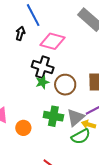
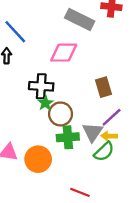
pink diamond: (52, 41) -> (64, 53), moved
brown circle: (65, 85) -> (61, 114), moved
orange circle: (23, 128) -> (38, 159), size x1.5

